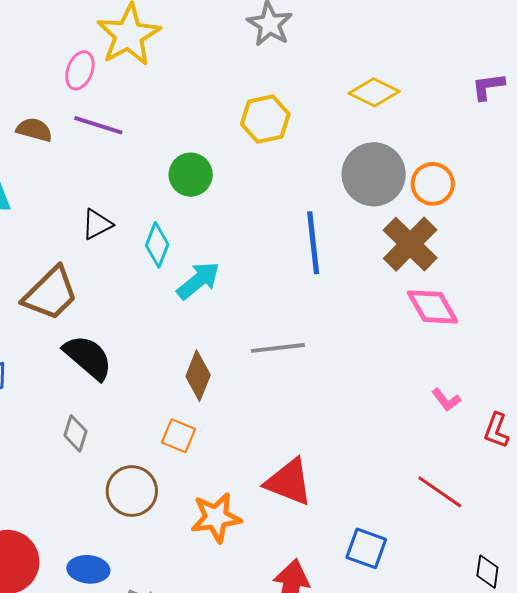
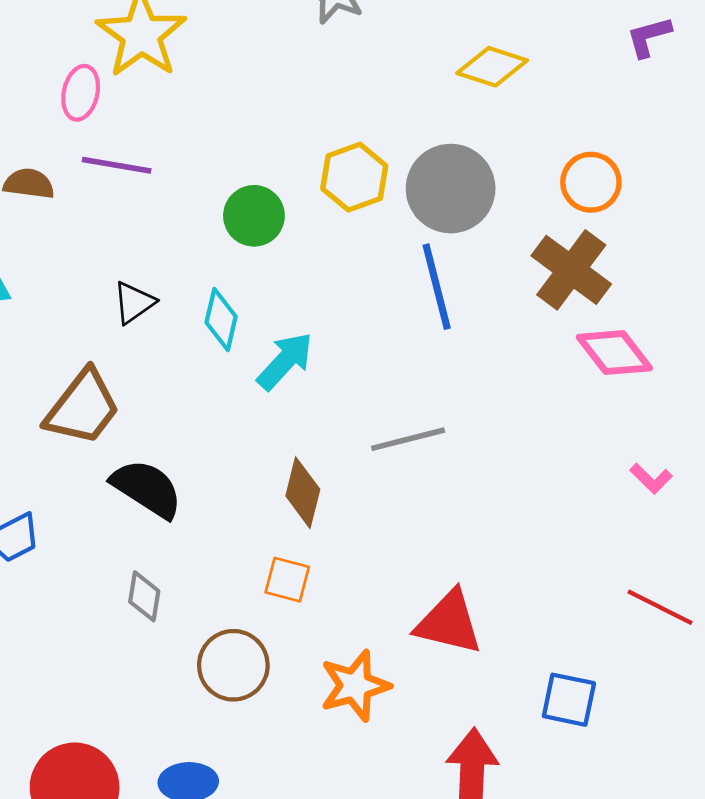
yellow hexagon: (265, 119) -> (354, 177), moved
gray circle: (374, 174) -> (451, 189), moved

